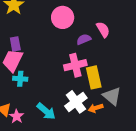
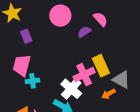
purple rectangle: (15, 44) -> (26, 36), moved
pink cross: (75, 65) -> (84, 75), moved
white cross: (76, 102) -> (71, 89), moved

